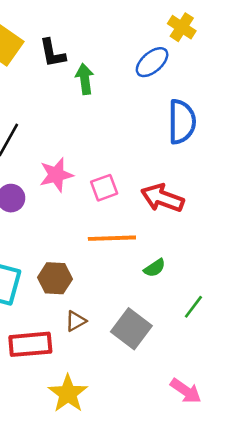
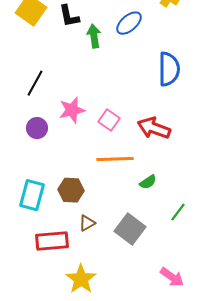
blue ellipse: (152, 62) -> (129, 23), moved
pink square: (104, 188) -> (109, 120), turned -35

